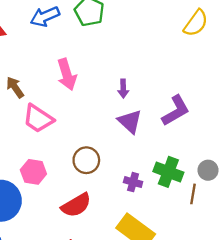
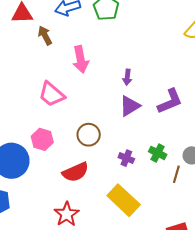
brown arrow: (15, 87) -> (45, 35), moved
purple triangle: (130, 121) -> (130, 106), turned 40
green cross: (168, 172) -> (158, 153), size x0.7

